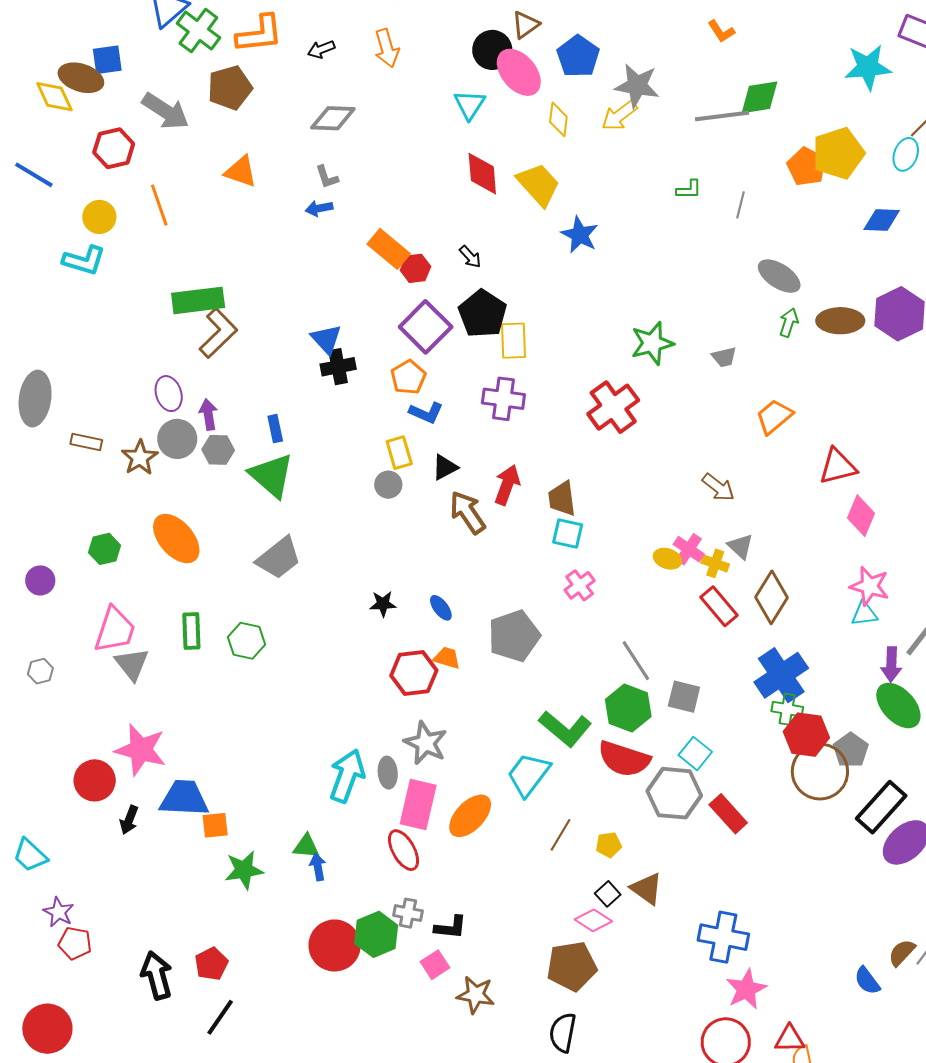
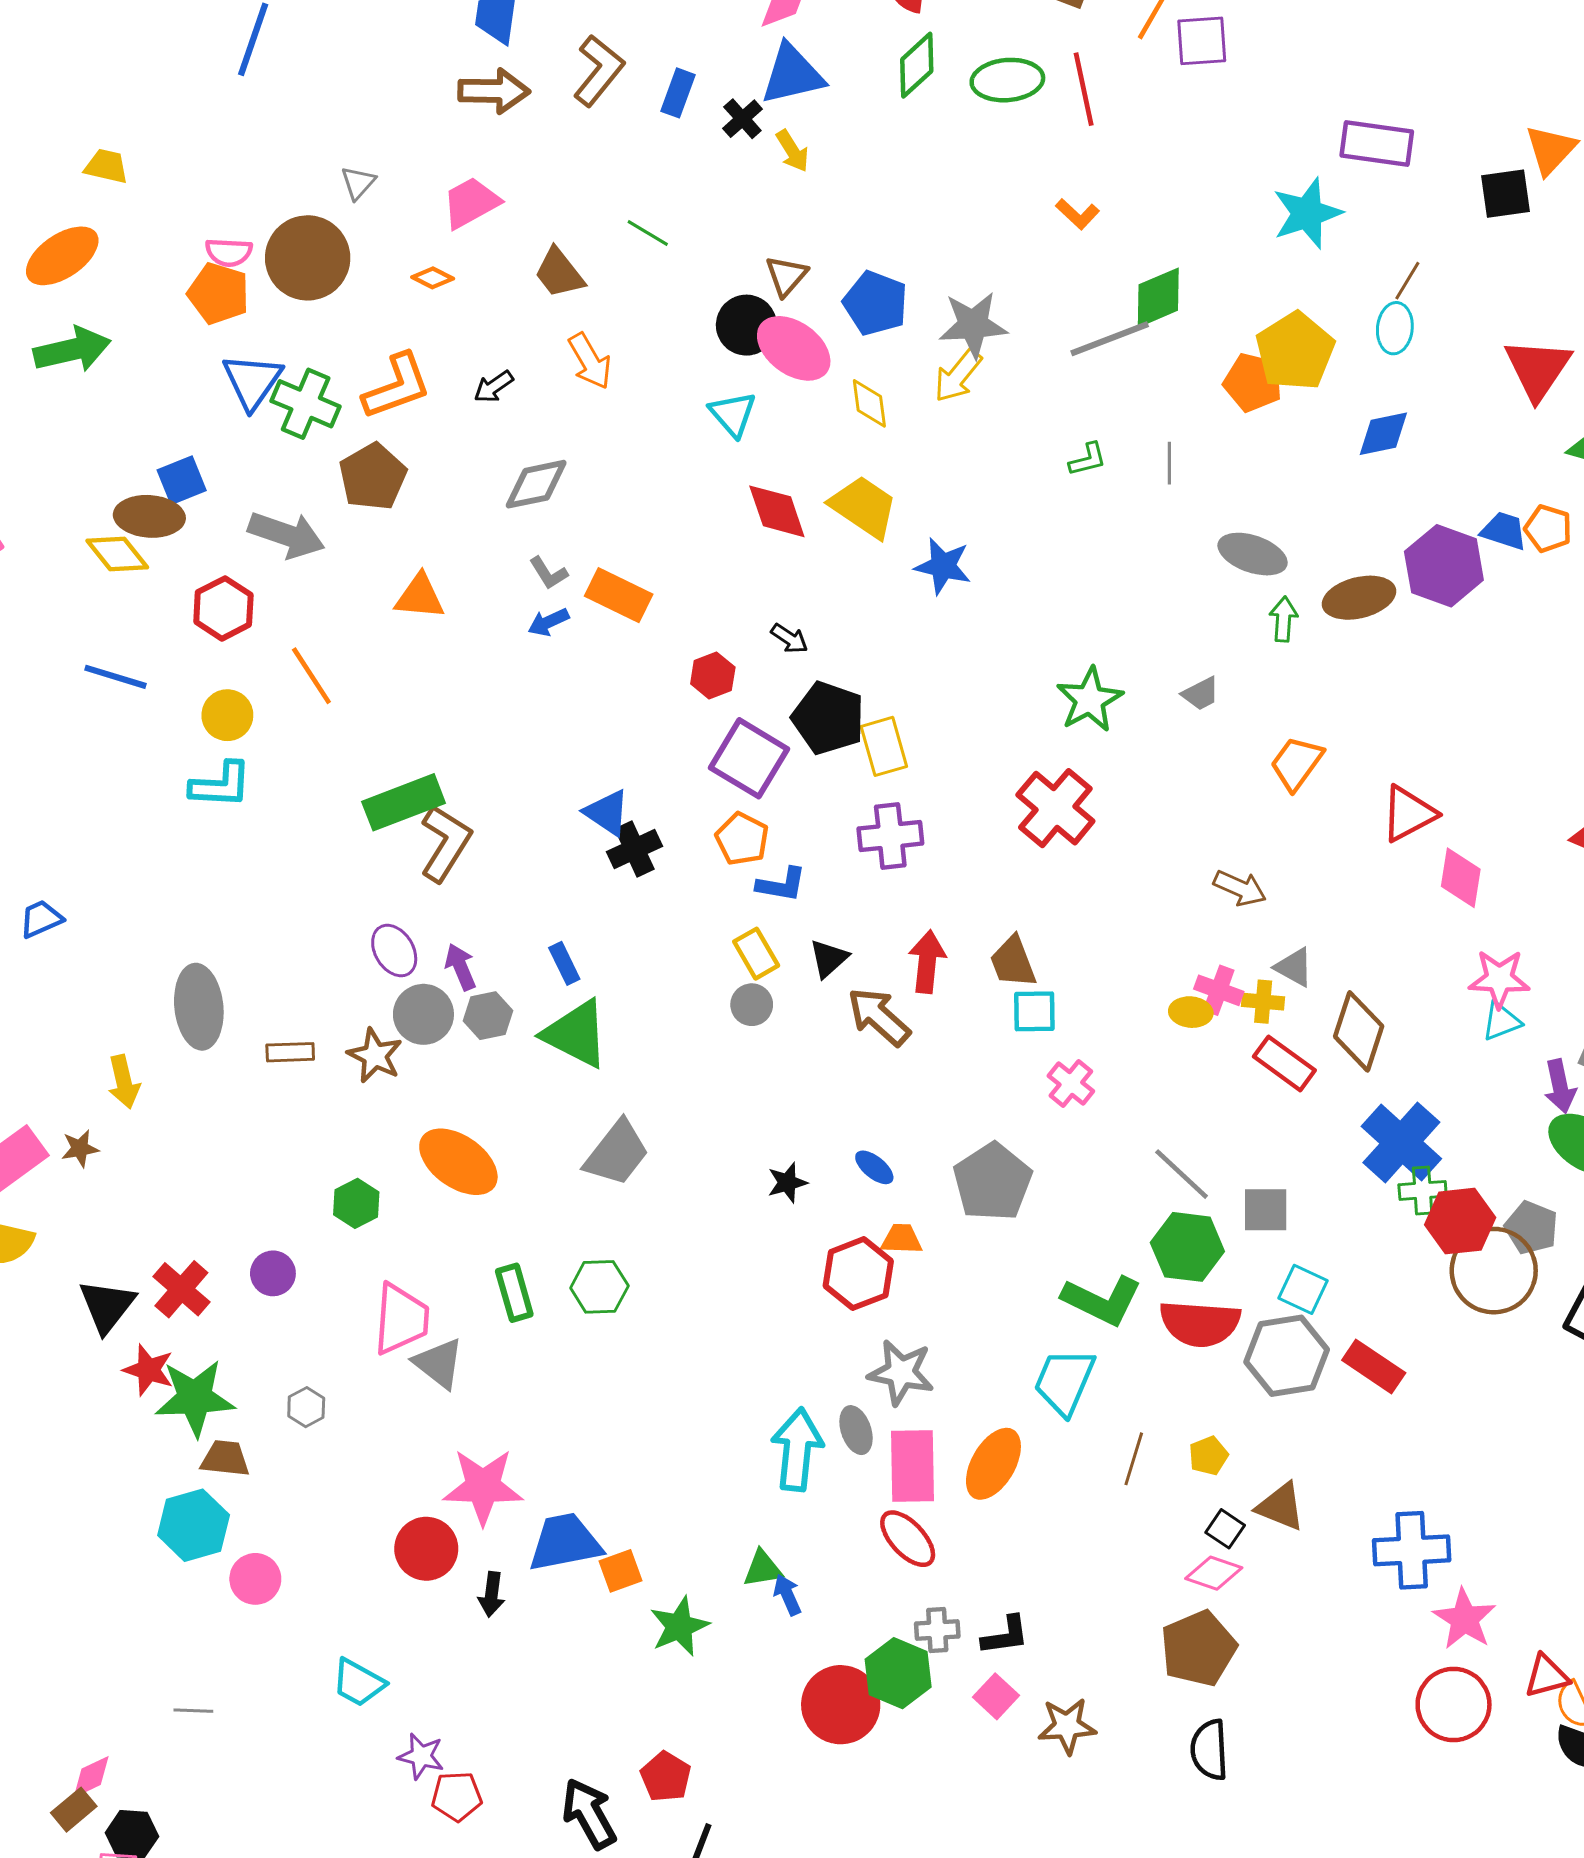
orange rectangle: (389, 249) -> (619, 595), moved

